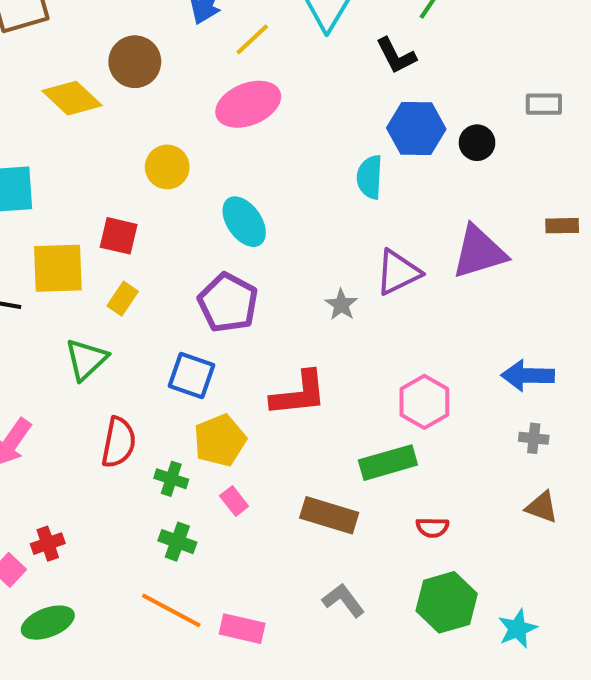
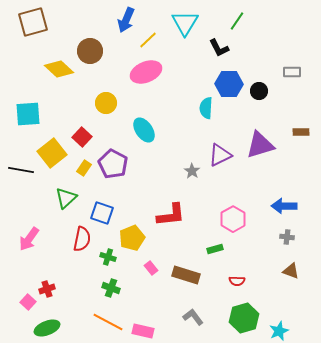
red square: (119, 236) -> (82, 137), turned 30
yellow square: (58, 268) -> (52, 153), turned -36
purple pentagon: (228, 303) -> (113, 164), moved
blue square: (192, 376) -> (102, 213), moved
green rectangle: (388, 463) -> (215, 249), size x0.6
pink rectangle: (234, 501) -> (151, 268), moved

